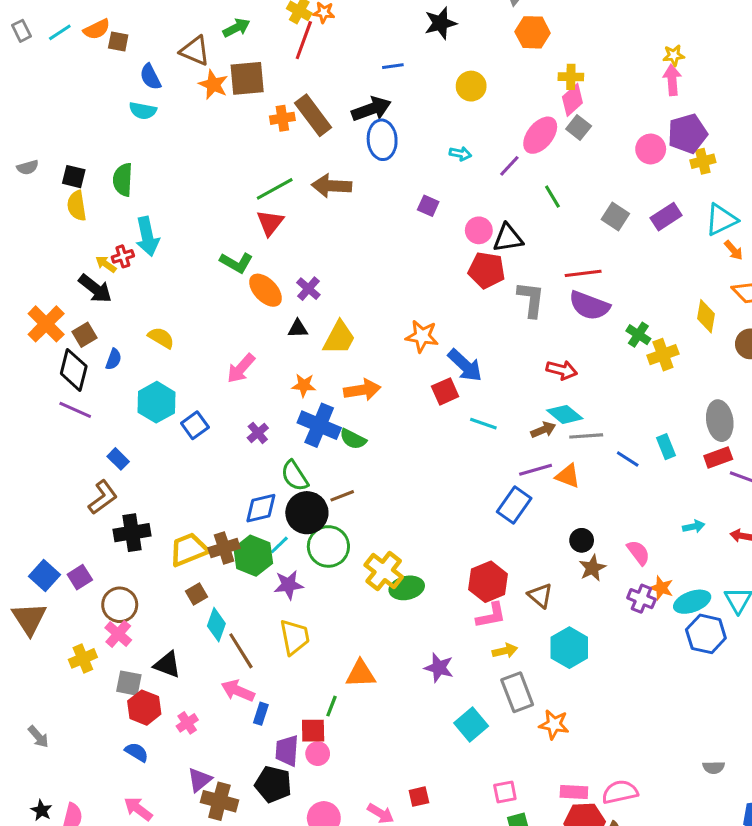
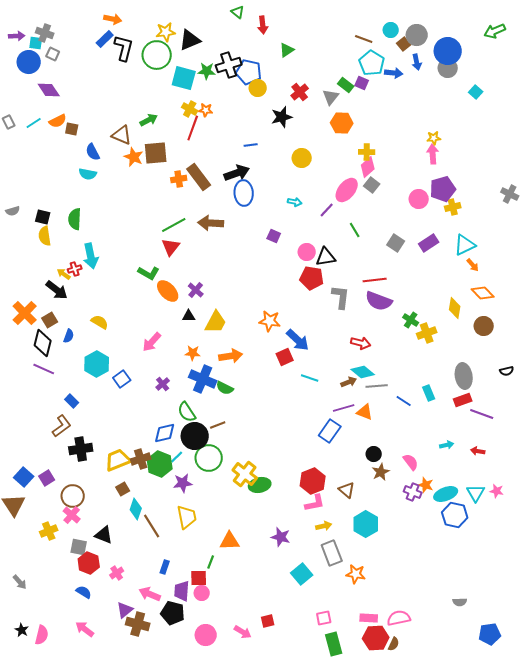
pink arrow: (238, 691) -> (150, 594), moved

